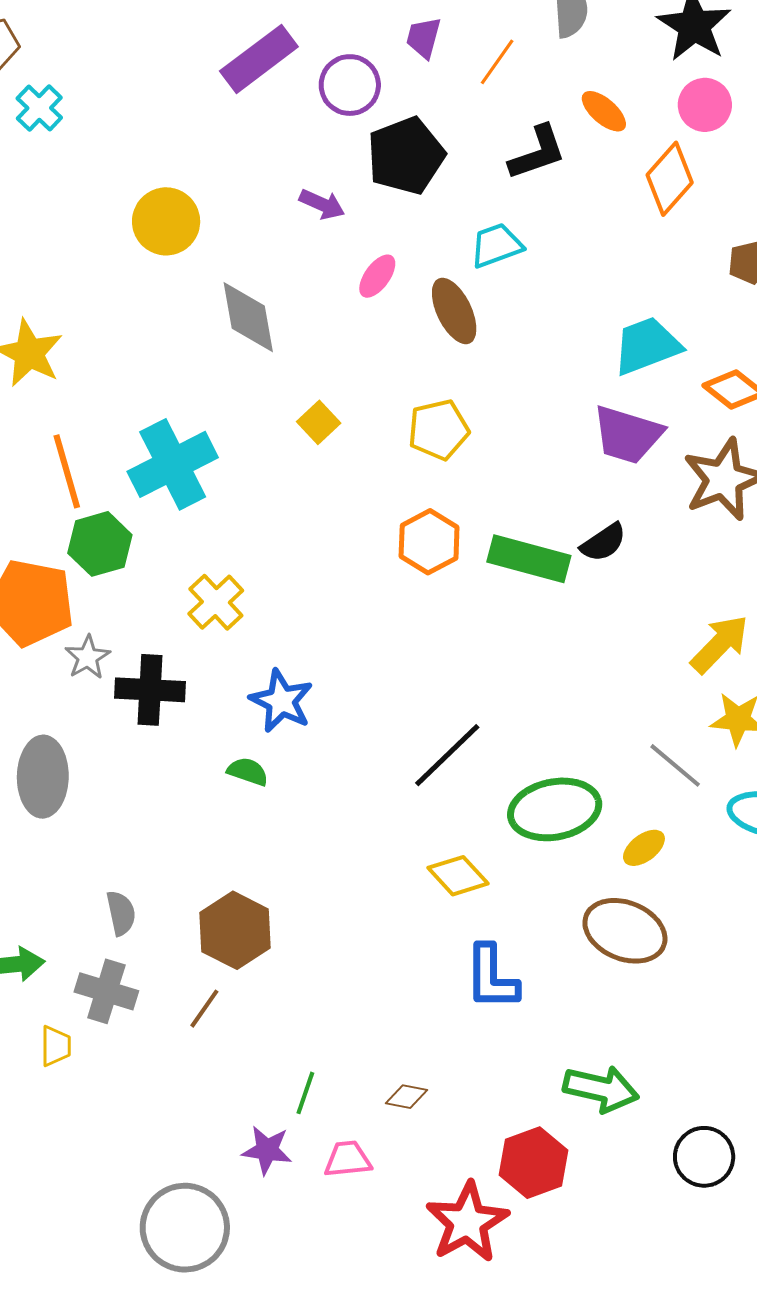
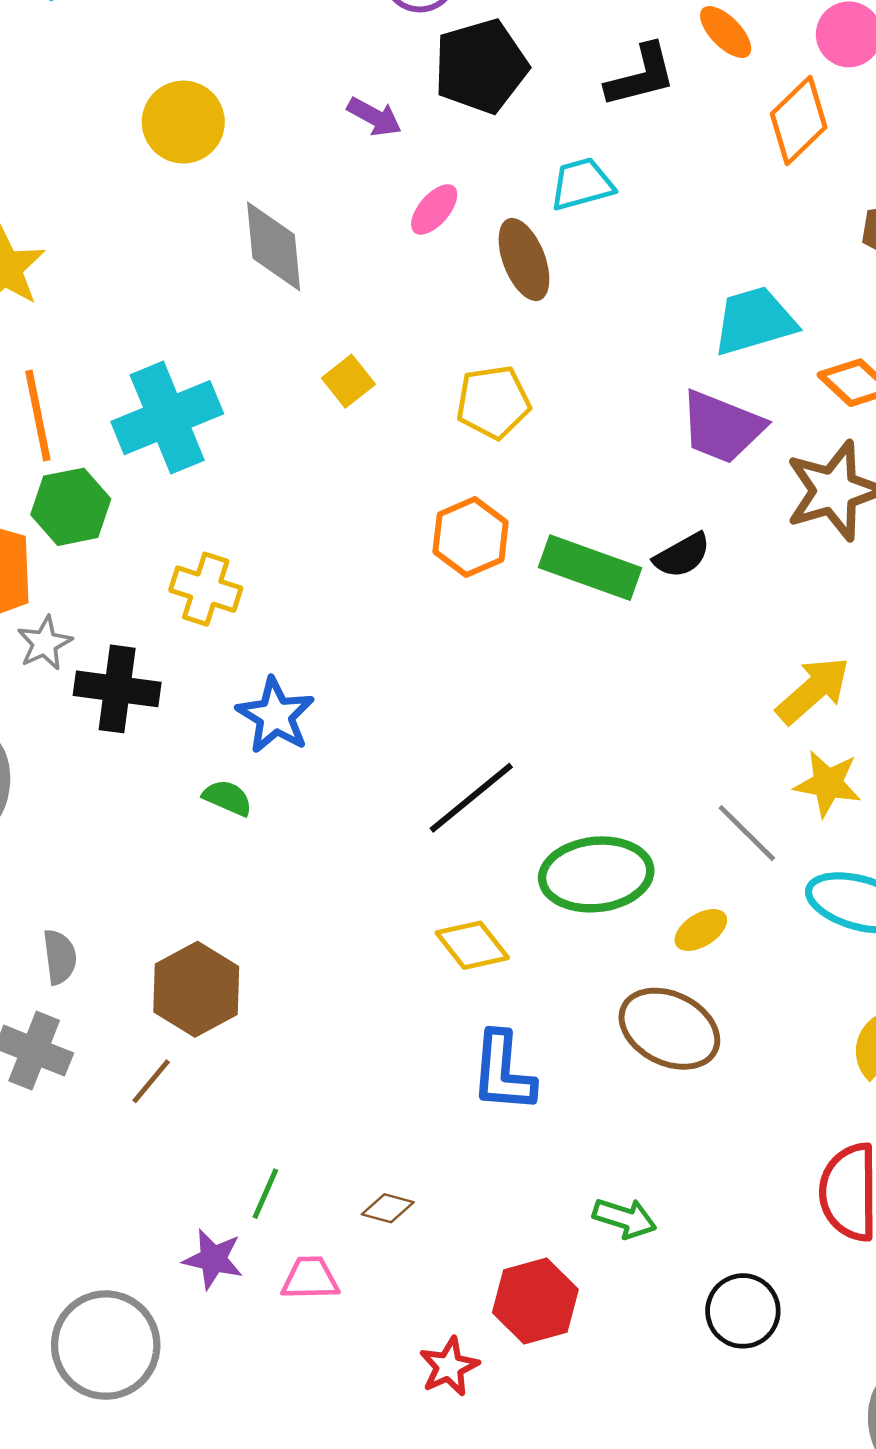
yellow cross: (216, 602) -> (206, 589), turned -34
green arrow: (601, 1089) -> (625, 1218), size x0.7
red star: (467, 1222) -> (449, 1367), size x0.6

